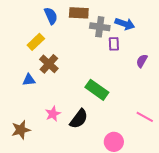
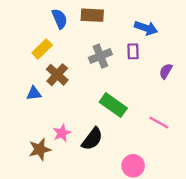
gray cross: (100, 27) -> (100, 56), moved, turned -30
pink line: (145, 117) -> (159, 123), moved
brown star: (21, 130) -> (40, 149), moved

